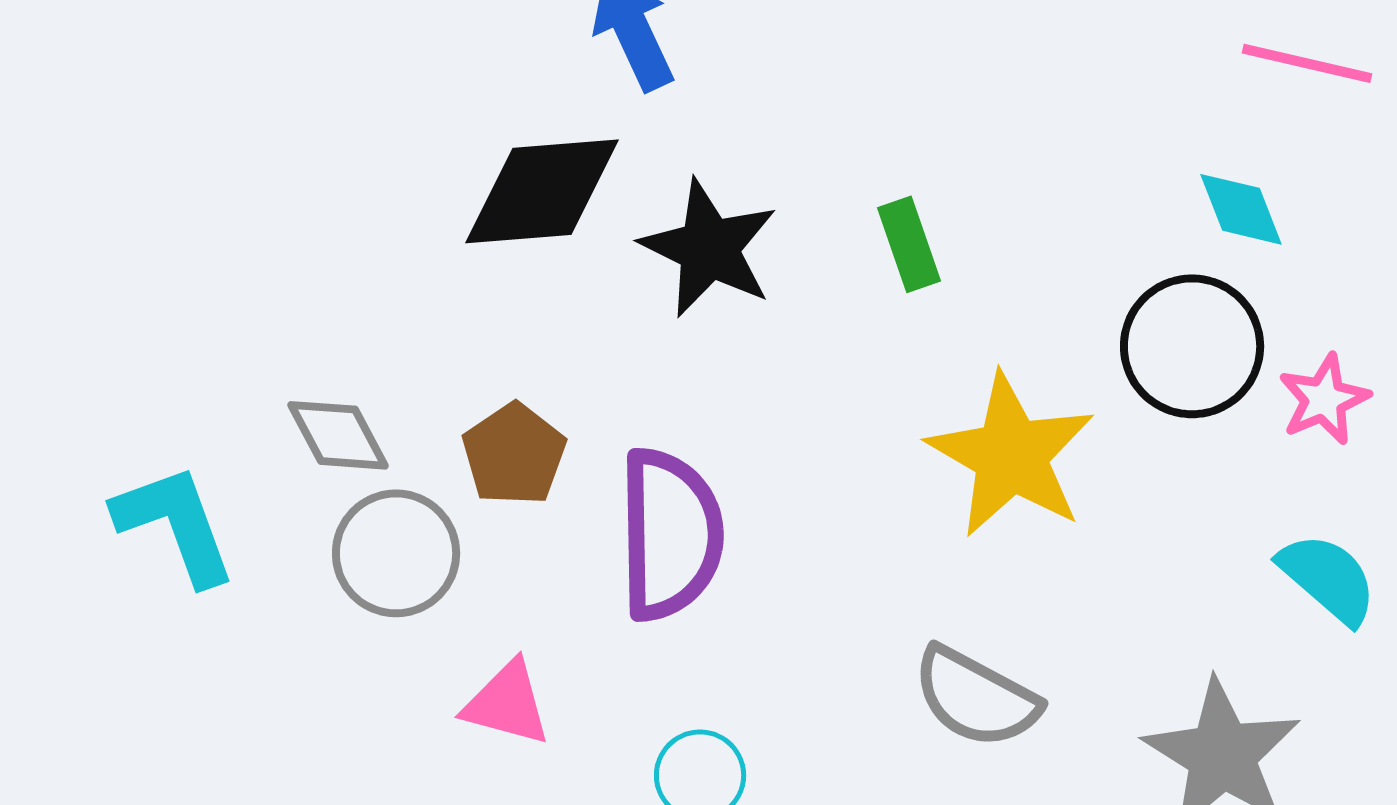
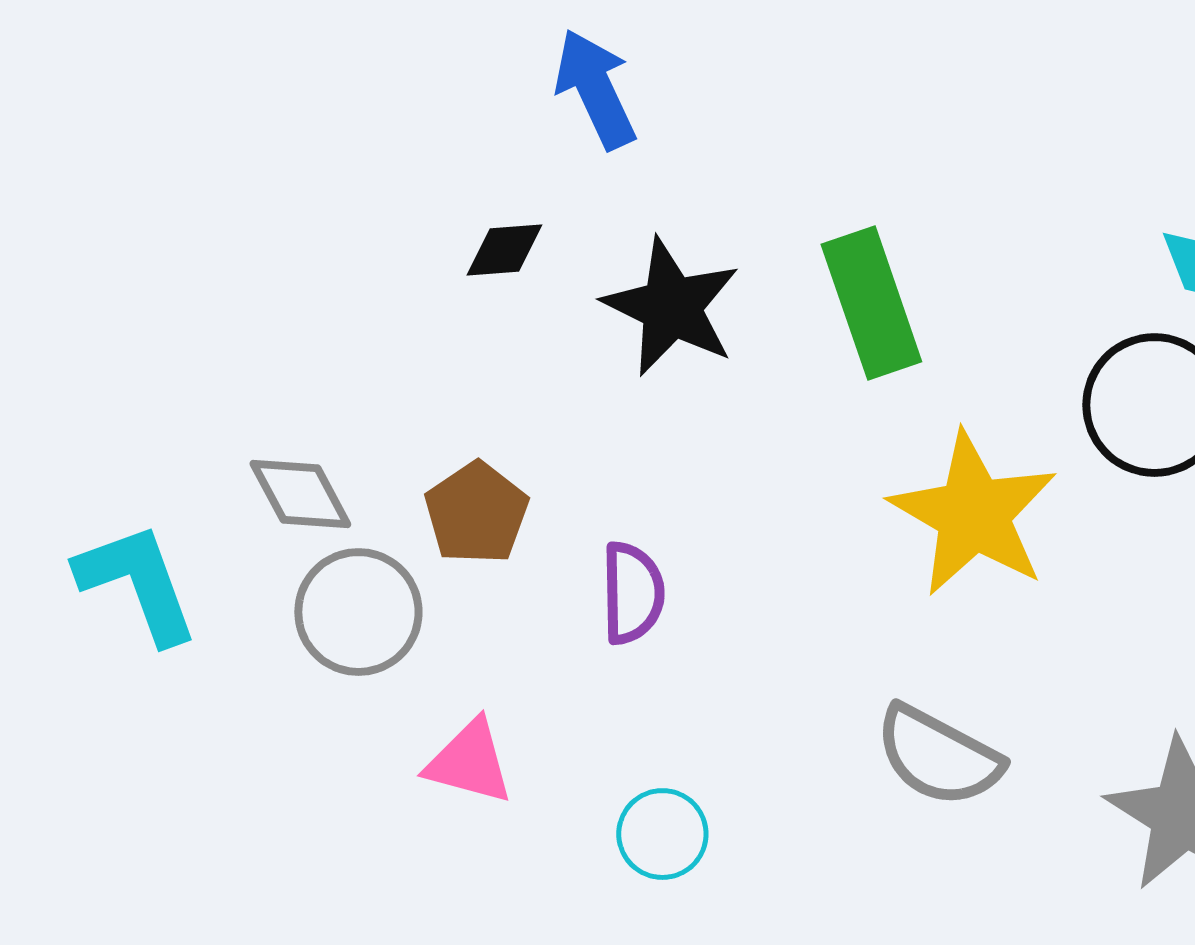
black diamond: (542, 191) -> (504, 250), size x0.5
green rectangle: (909, 244) -> (871, 303), size x1.6
purple semicircle: (670, 534) -> (632, 593), size x0.6

